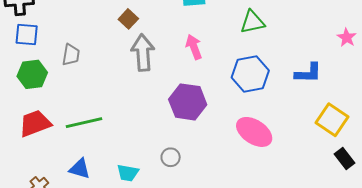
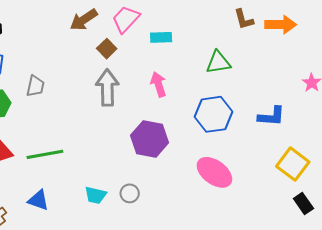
brown square: (128, 19) -> (107, 49), moved
cyan trapezoid: (128, 173) -> (96, 195), moved

